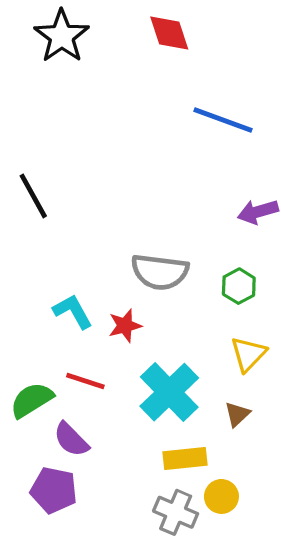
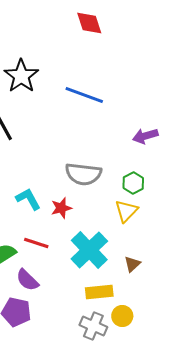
black star: (62, 36) -> (21, 76), moved
blue line: (223, 120) -> (84, 95), moved
yellow triangle: (248, 354) -> (126, 211), moved

